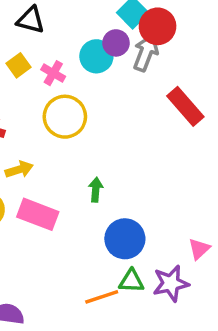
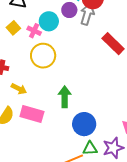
cyan circle: (96, 56) -> (49, 21), moved
yellow arrow: (19, 169) -> (19, 89), turned 49
green arrow: (96, 190) -> (65, 97), size x1.5

